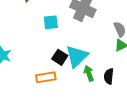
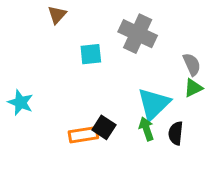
cyan triangle: (77, 56) -> (154, 104), moved
black square: (60, 57) -> (104, 127), moved

